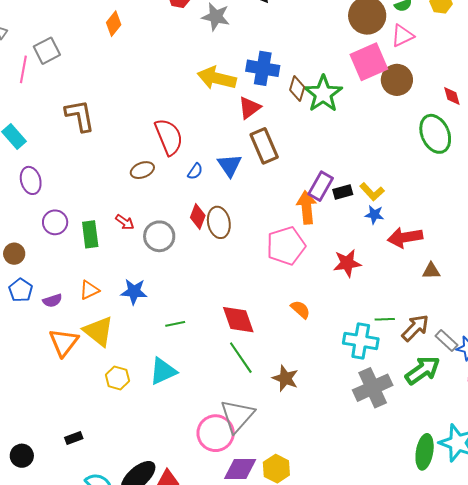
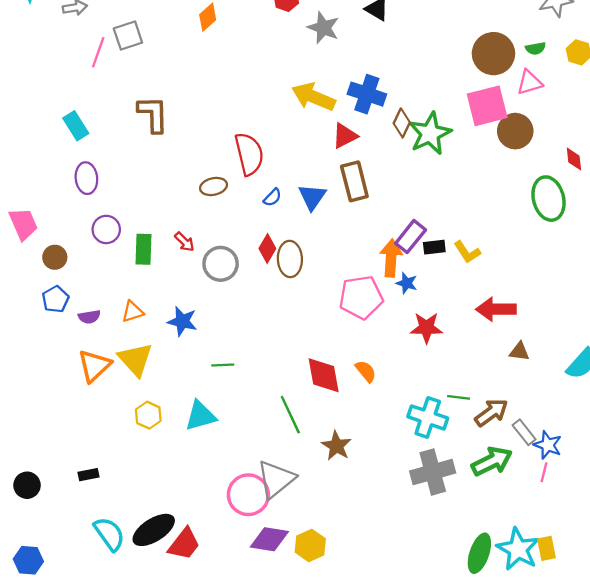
blue star: (374, 215) -> (407, 283), moved
red diamond: (238, 320) -> (324, 375), moved

